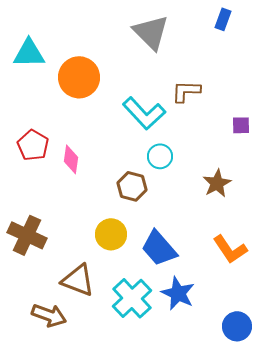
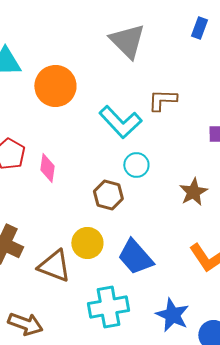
brown triangle: (78, 280) -> (54, 266), moved
blue star: (178, 293) -> (172, 315), moved
cyan cross: (132, 298) -> (108, 307), turned 33

